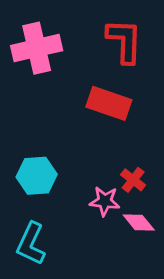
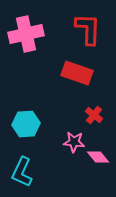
red cross: (133, 180) -> (94, 115), moved

